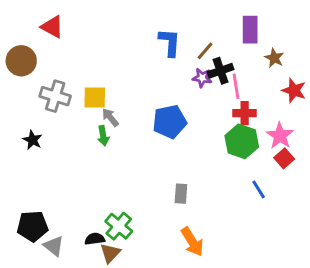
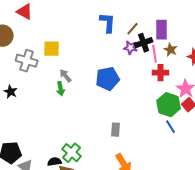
purple rectangle: (250, 30) -> (162, 30), moved
brown star: (274, 58) -> (171, 50), moved
yellow square: (95, 98) -> (52, 49), moved
green hexagon: (242, 141) -> (169, 105), moved

